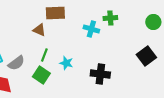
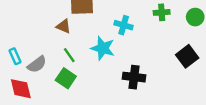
green cross: (110, 18) -> (162, 12), moved
green line: (44, 55) -> (69, 55), turned -56
cyan star: (66, 63) -> (103, 48), moved, size x1.5

